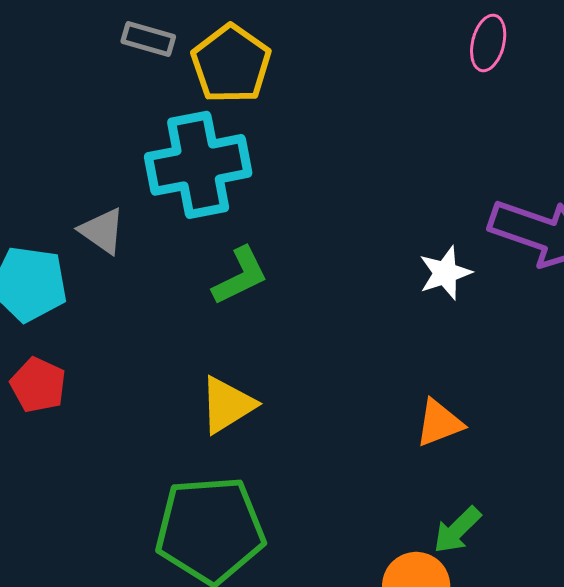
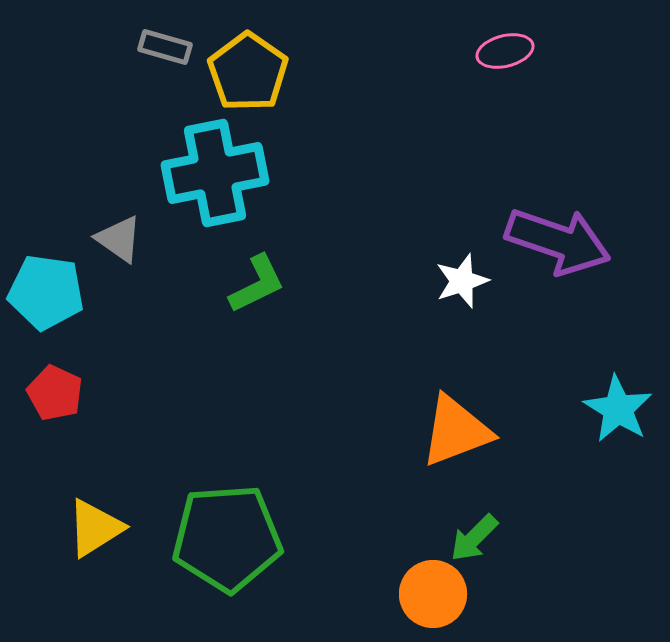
pink ellipse: (488, 43) -> (505, 51), turned 62
yellow triangle: (227, 405) -> (95, 528), moved
orange triangle: (439, 423) -> (456, 431), size x1.5

